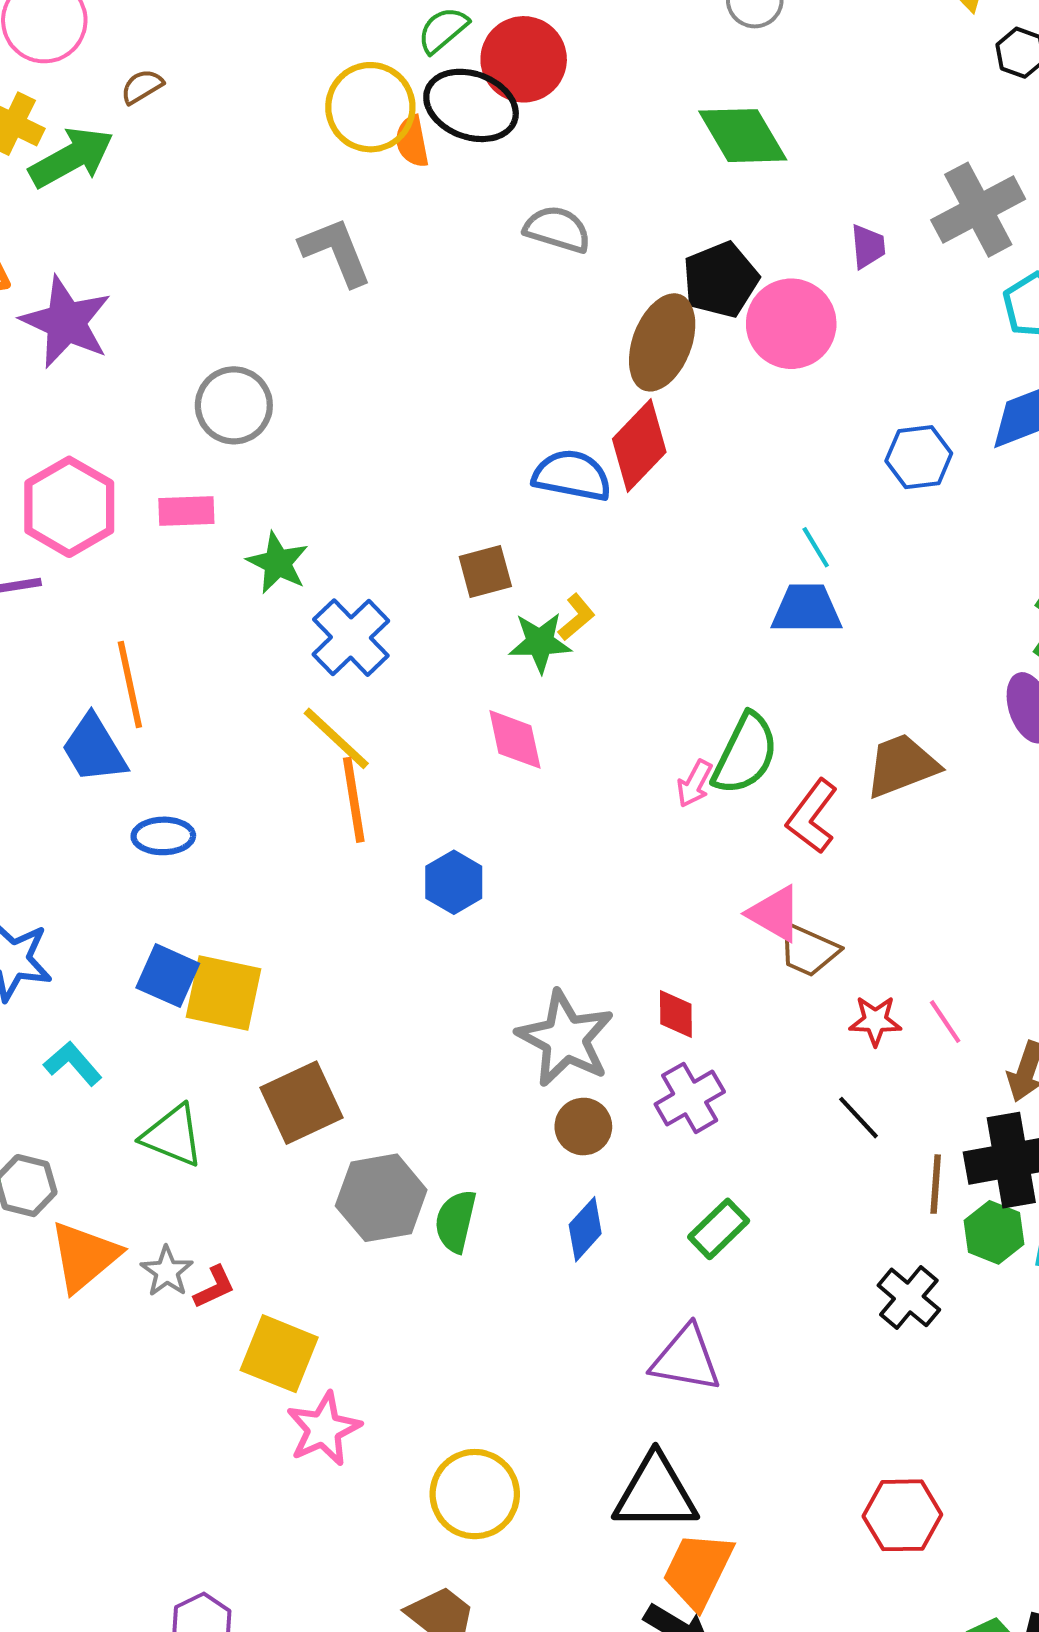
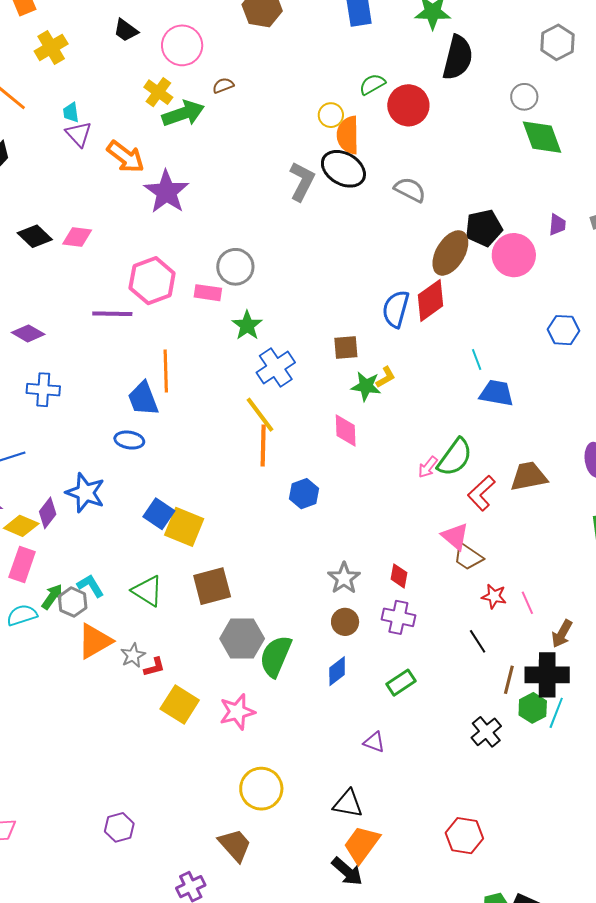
black ellipse: (471, 105) -> (343, 169), moved
yellow circle: (370, 107) -> (331, 115), size x0.6
green diamond: (743, 136) -> (542, 137), moved
orange semicircle: (412, 141) -> (348, 135), size x1.5
gray L-shape: (336, 252) -> (302, 181), turned 39
gray circle: (234, 405) -> (235, 267), moved
blue semicircle: (572, 475) -> (396, 309), turned -96
cyan line: (816, 547) -> (477, 360), moved
blue ellipse: (163, 836) -> (129, 440), moved
gray star: (565, 1038) -> (344, 578), size x0.7
cyan L-shape: (73, 1064) -> (91, 586), moved
purple cross: (690, 1098) -> (398, 617), turned 32
green semicircle: (456, 1221) -> (276, 656), size x1.4
purple triangle: (686, 1359) -> (374, 742), size x0.6
pink star: (324, 1429) -> (237, 712), moved
black triangle: (655, 1493) -> (348, 804), size x0.7

